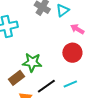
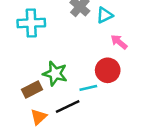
cyan line: (70, 84) -> (88, 88), moved

